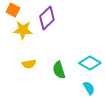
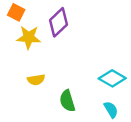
green semicircle: (59, 70) -> (67, 101), moved

